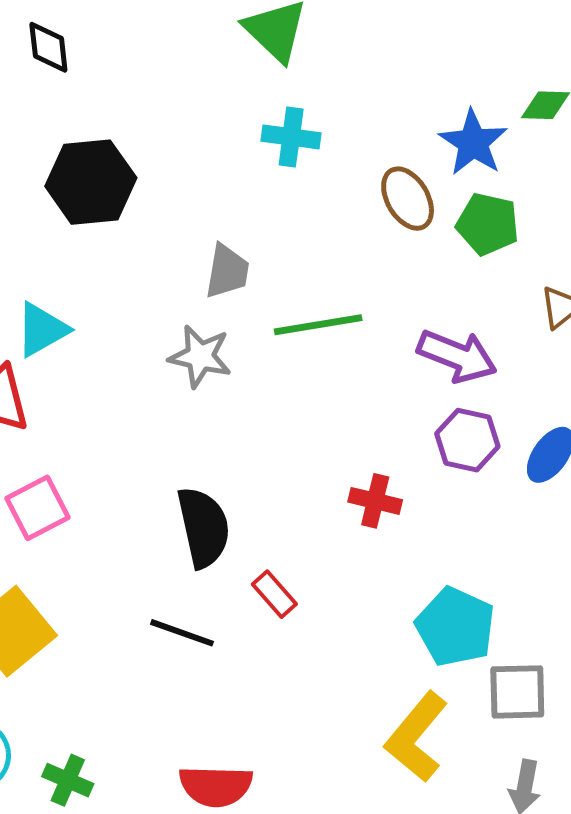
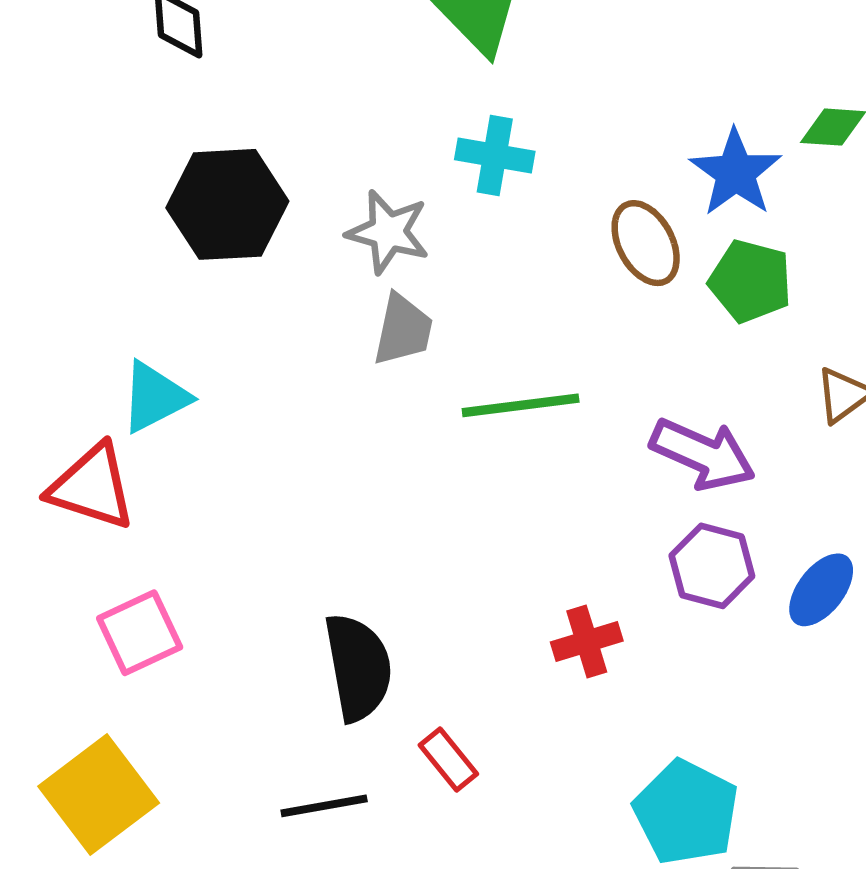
gray star: (200, 356) -> (388, 232), moved
red cross: (375, 501) -> (587, 642), turned -33
black line: (182, 633) -> (324, 806), turned -32

